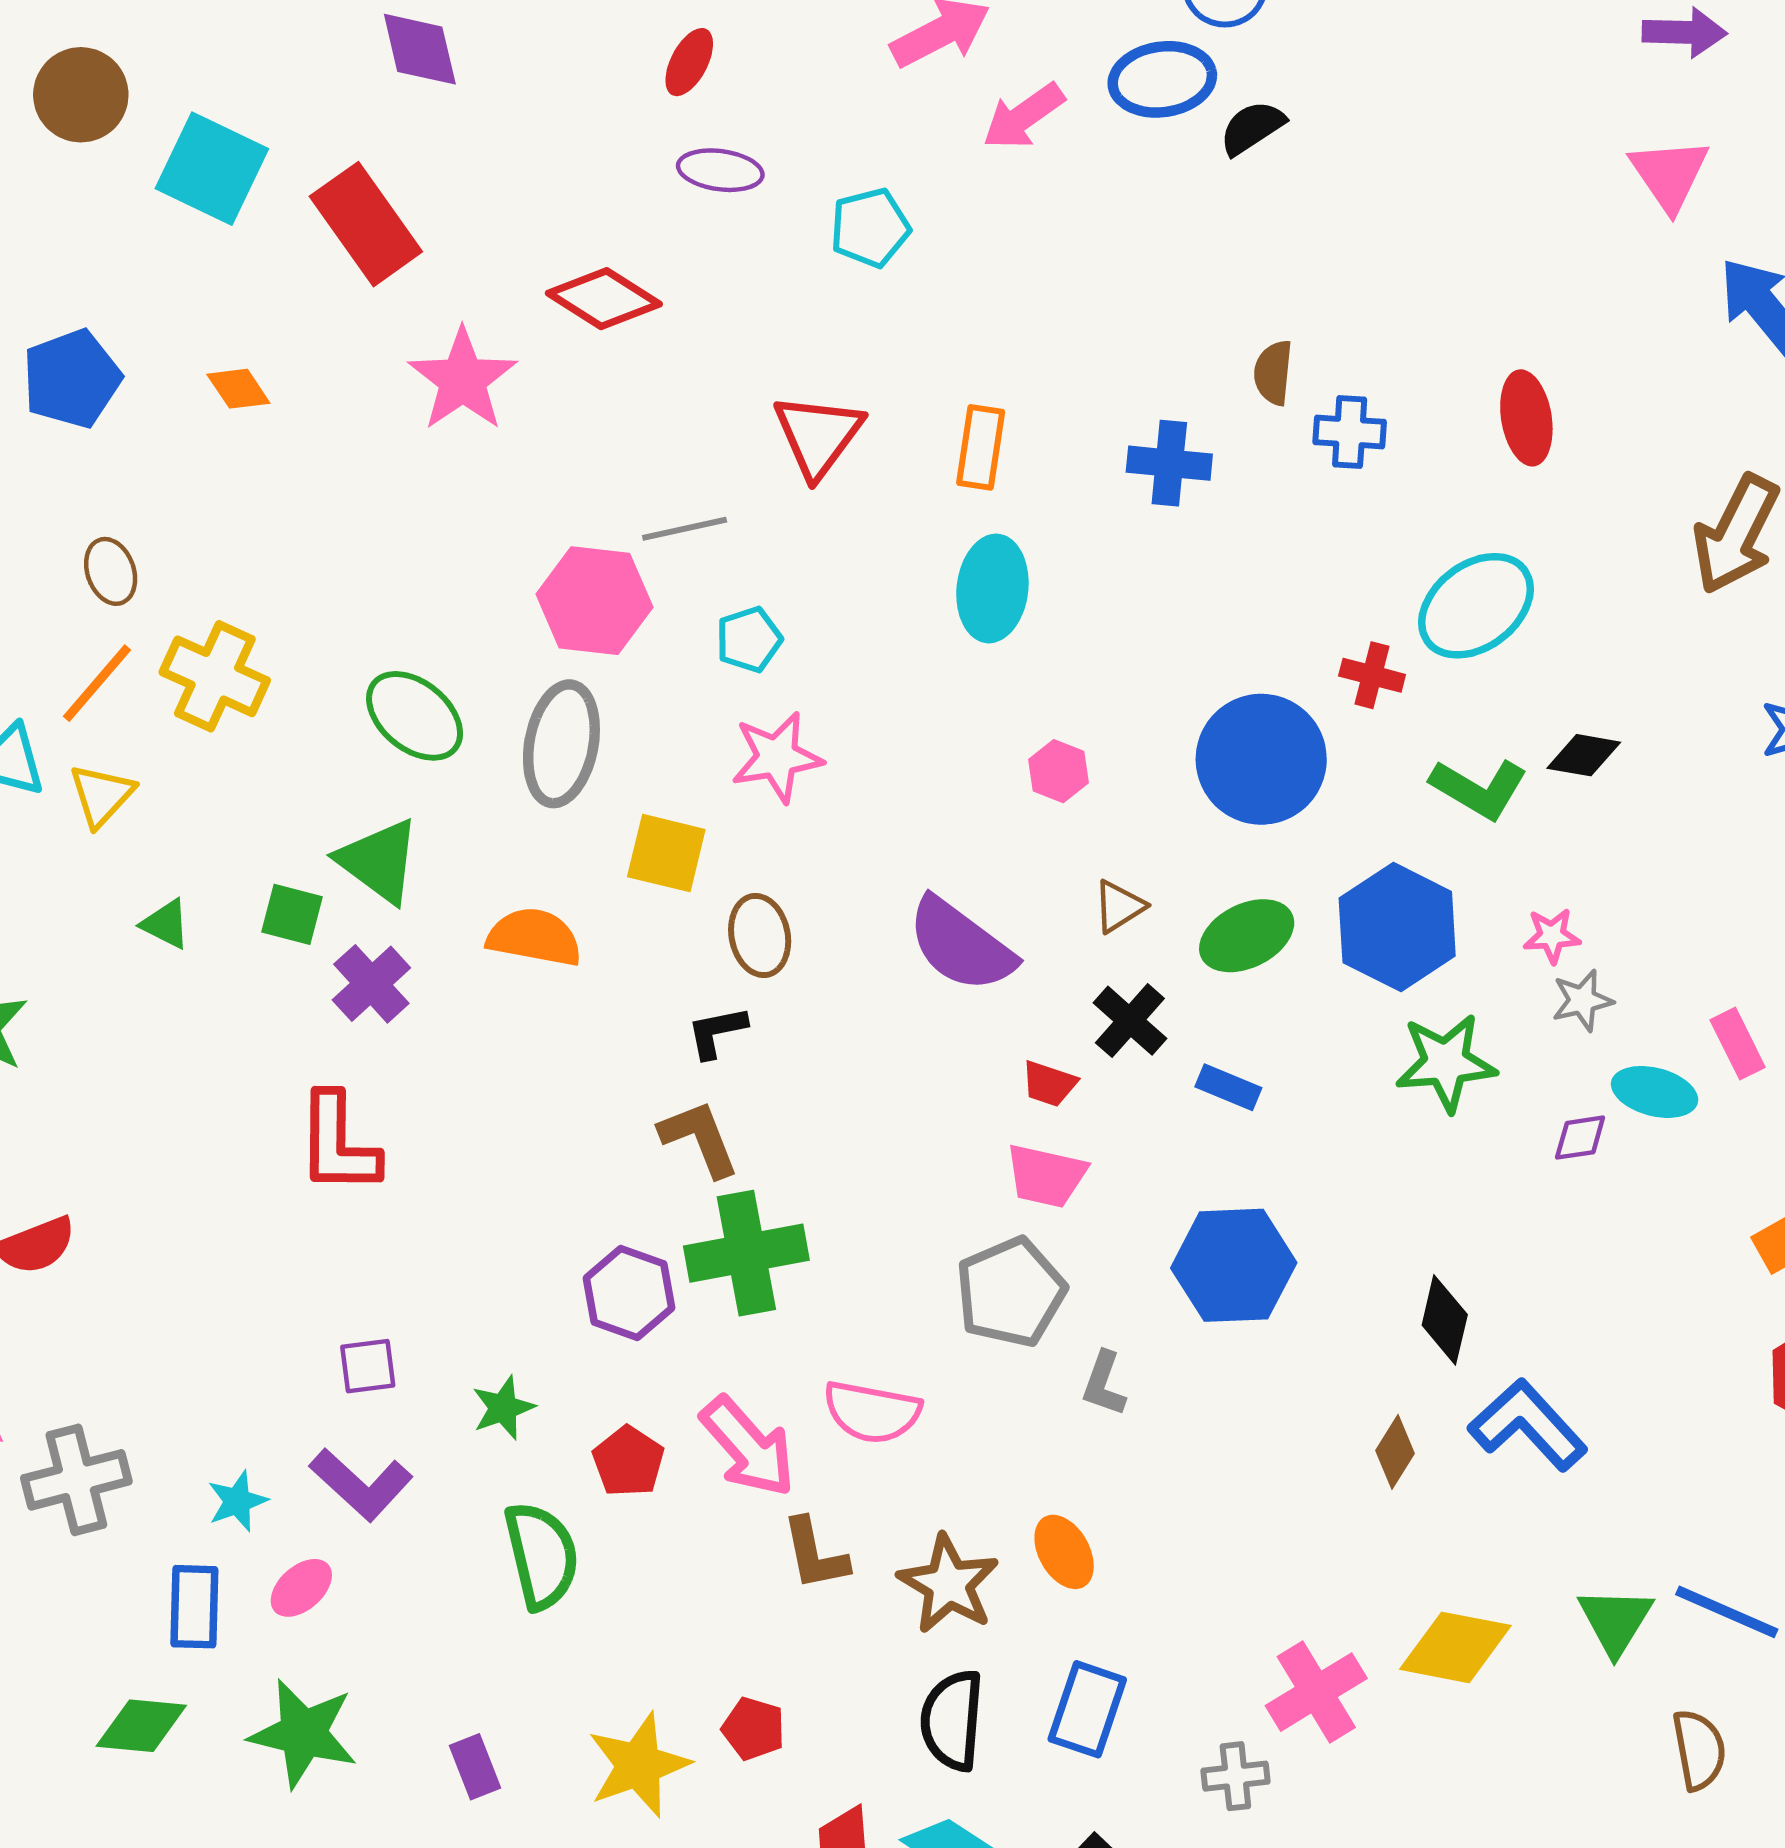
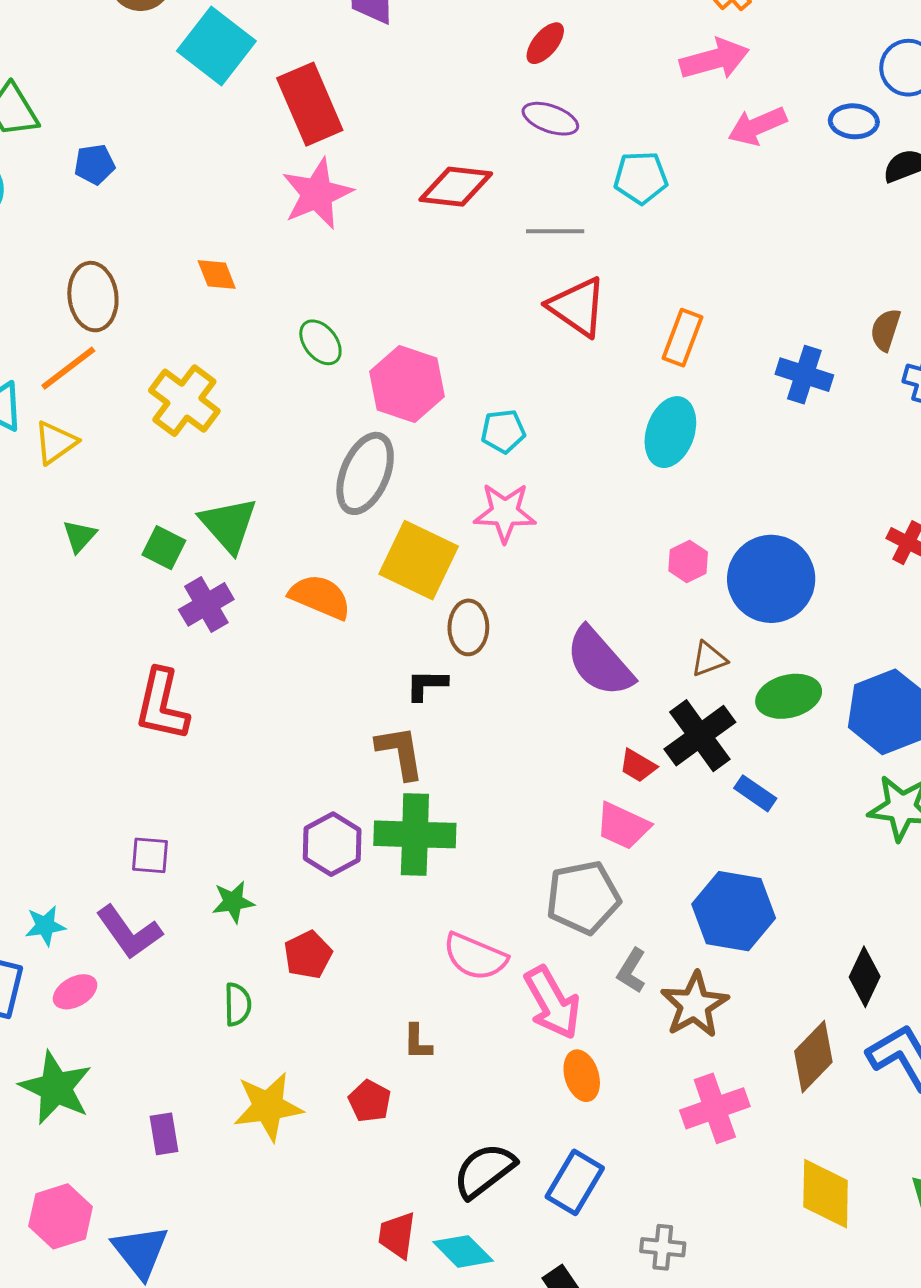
blue ellipse: (1162, 79) -> (854, 121), size x0.7
red diamond: (604, 299) -> (456, 187), turned -38
blue pentagon: (72, 379) -> (94, 164), size x0.6
pink star: (463, 380) -> (317, 194), moved
orange diamond: (238, 389) -> (217, 274), moved
red triangle: (818, 435) -> (577, 307), turned -44
gray line: (685, 529) -> (555, 231), moved
brown ellipse: (111, 571) -> (93, 297), size x1.5
yellow cross: (215, 676) -> (184, 401), moved
green ellipse: (415, 716) -> (320, 342), moved, size x0.7
blue circle: (1261, 759) -> (771, 579), moved
yellow square: (666, 853) -> (419, 560), size x1.4
green triangle: (166, 924) -> (79, 536), turned 33
black cross: (1130, 1021) -> (700, 736), size x1.4
pink arrow: (748, 1447) -> (552, 1003), moved
brown diamond: (1395, 1452) -> (813, 1057), size x1.5
brown L-shape: (815, 1554) -> (418, 1042), size x0.7
green semicircle: (542, 1555) -> (238, 1004), size x0.6
brown star: (949, 1584) -> (694, 1005), moved
yellow diamond: (1455, 1647) -> (826, 1194), turned 68
pink cross: (1316, 1692) -> (715, 1108), moved
black semicircle: (952, 1720) -> (484, 1171), turned 36
red pentagon: (753, 1729) -> (370, 1101), moved
yellow star: (639, 1765) -> (268, 1107), moved

